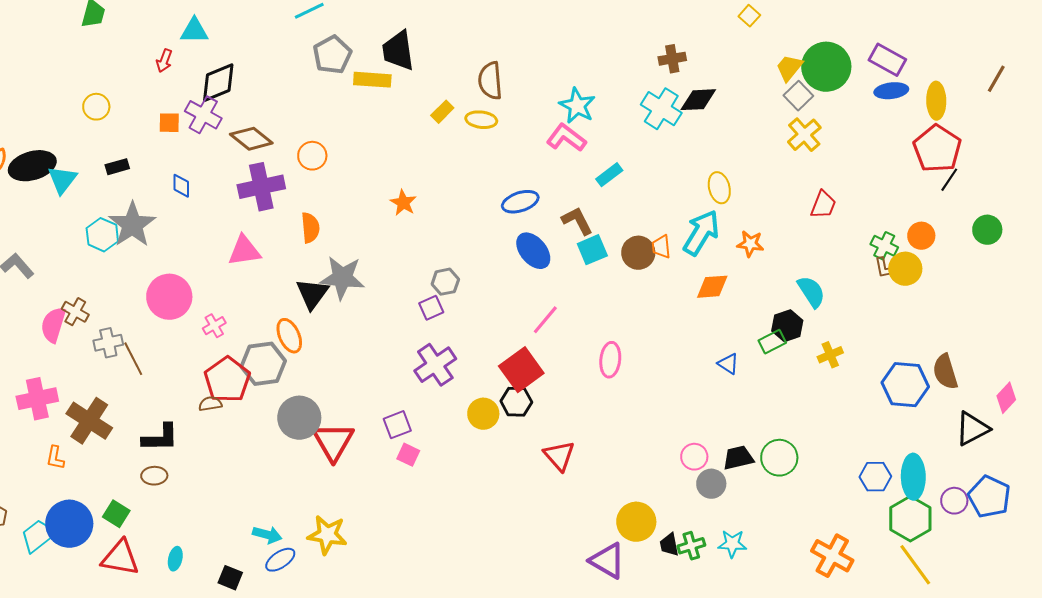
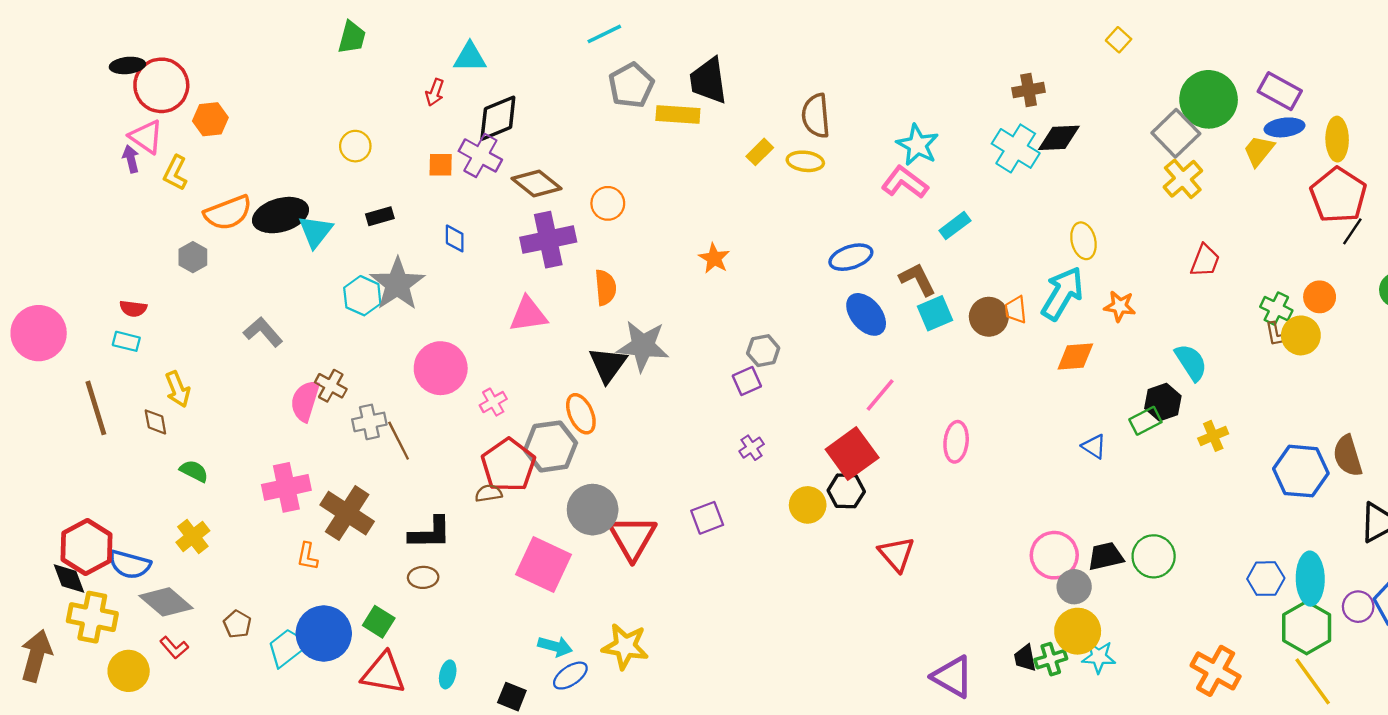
yellow trapezoid: (789, 68) -> (1259, 151), moved
gray square: (798, 96) -> (1176, 133), size x1.4
purple cross: (435, 365) -> (752, 448), size x0.5
pink square: (408, 455) -> (543, 565), moved, size x2.0
pink circle: (694, 457) -> (1054, 555), size x1.5
yellow circle: (636, 522) -> (1078, 631), moved

